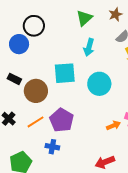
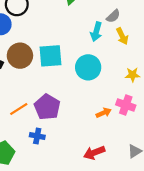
cyan arrow: (89, 47) -> (96, 32), moved
brown circle: (36, 91) -> (20, 56), moved

